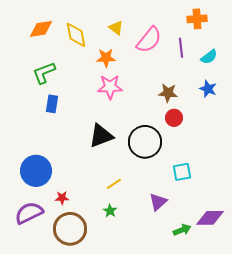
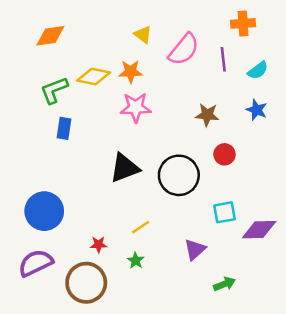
yellow diamond: (76, 35) -> (94, 77), moved, turned -68
red circle: (174, 118) -> (224, 154), moved
red star: (62, 198) -> (99, 244), moved
purple diamond: (210, 218) -> (259, 230), moved

